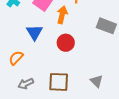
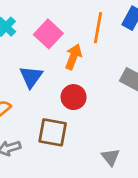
brown square: (59, 82) -> (53, 132), moved

